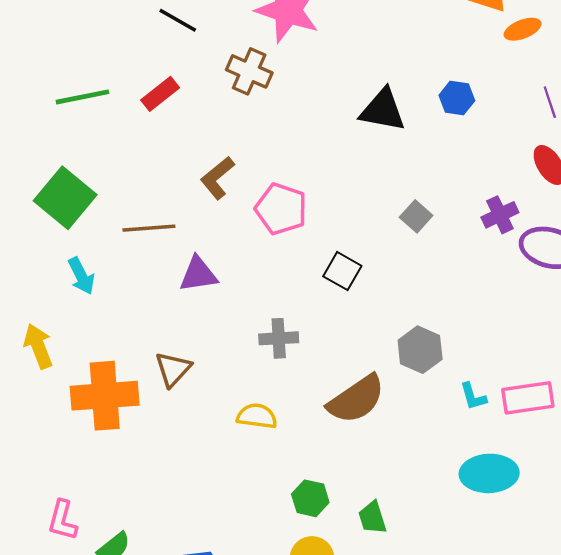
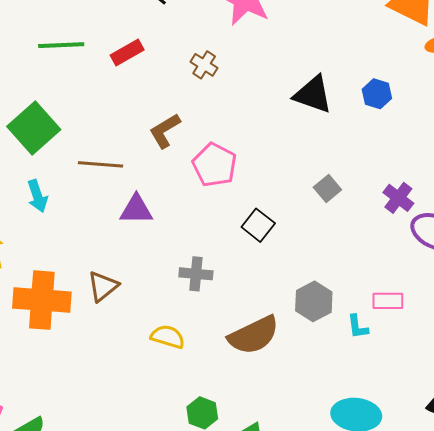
brown cross: (249, 71) -> (204, 65), moved, size x0.7
purple cross: (500, 215) -> (398, 198), turned -36
cyan L-shape: (473, 396) -> (358, 327), moved
pink rectangle: (528, 398) -> (388, 301), moved, size x0.7

